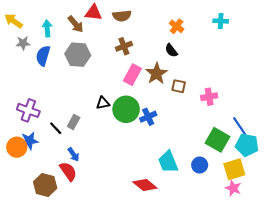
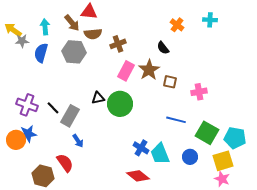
brown semicircle: (122, 16) -> (93, 34), moved
yellow arrow: (14, 21) -> (13, 30), moved
orange cross: (177, 26) -> (177, 25), moved
blue cross: (148, 117) -> (141, 148), moved, turned -35
gray rectangle: (74, 122) -> (70, 116), size x1.5
blue line: (240, 126) -> (176, 120), moved, turned -42
black line: (56, 128) -> (53, 108), moved
blue arrow: (74, 155) -> (78, 141), moved

